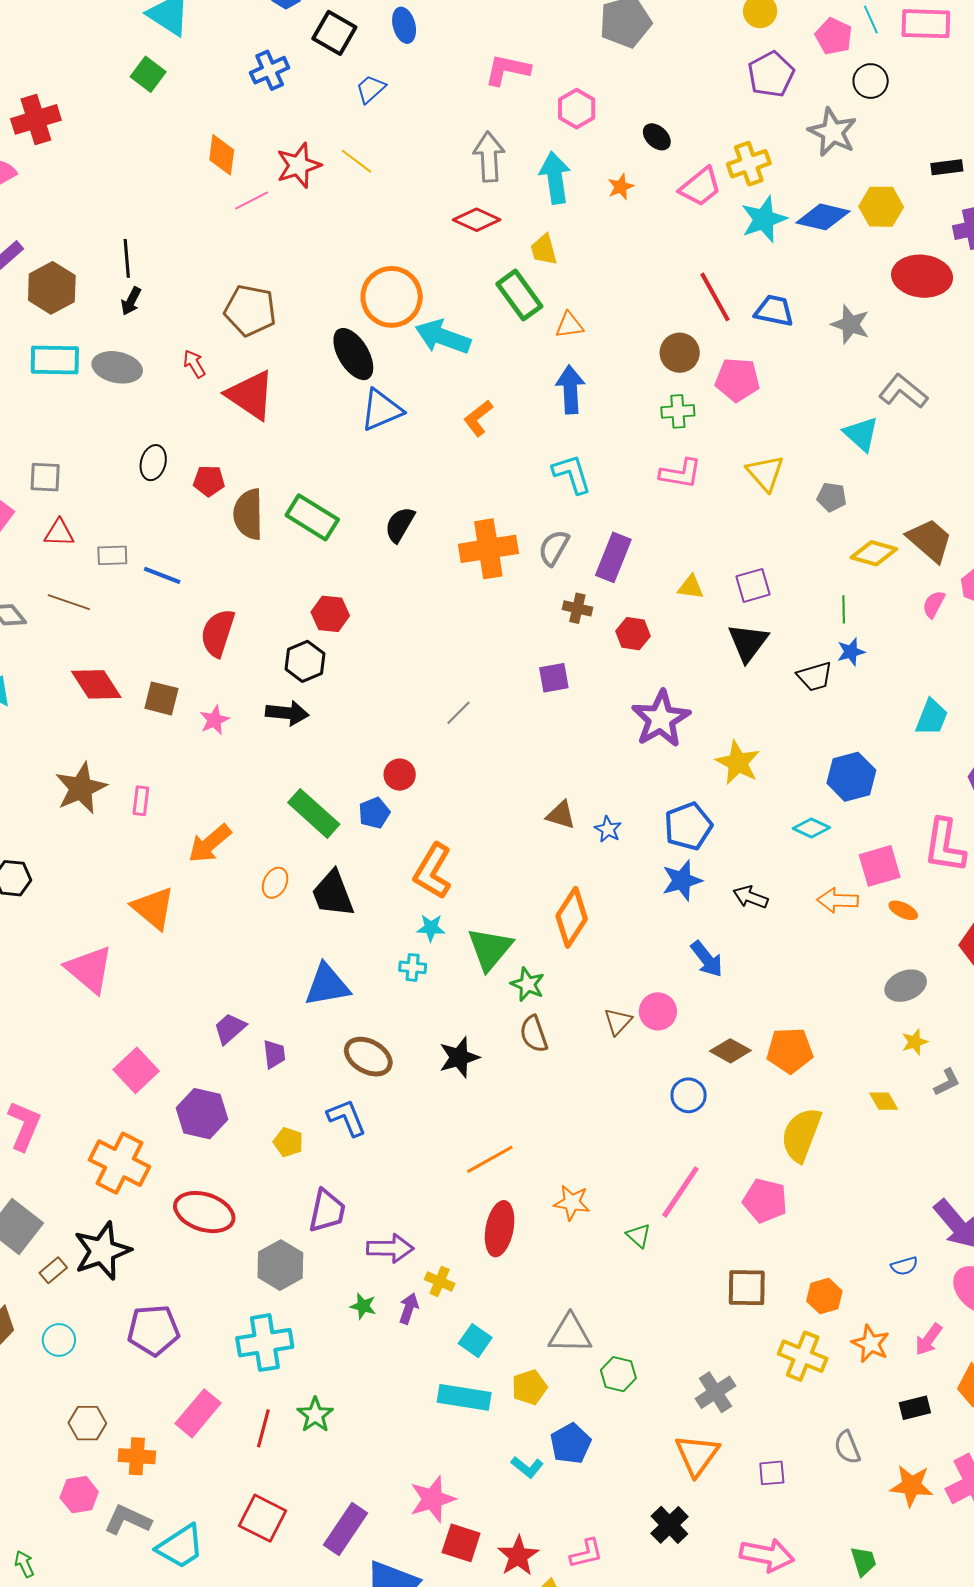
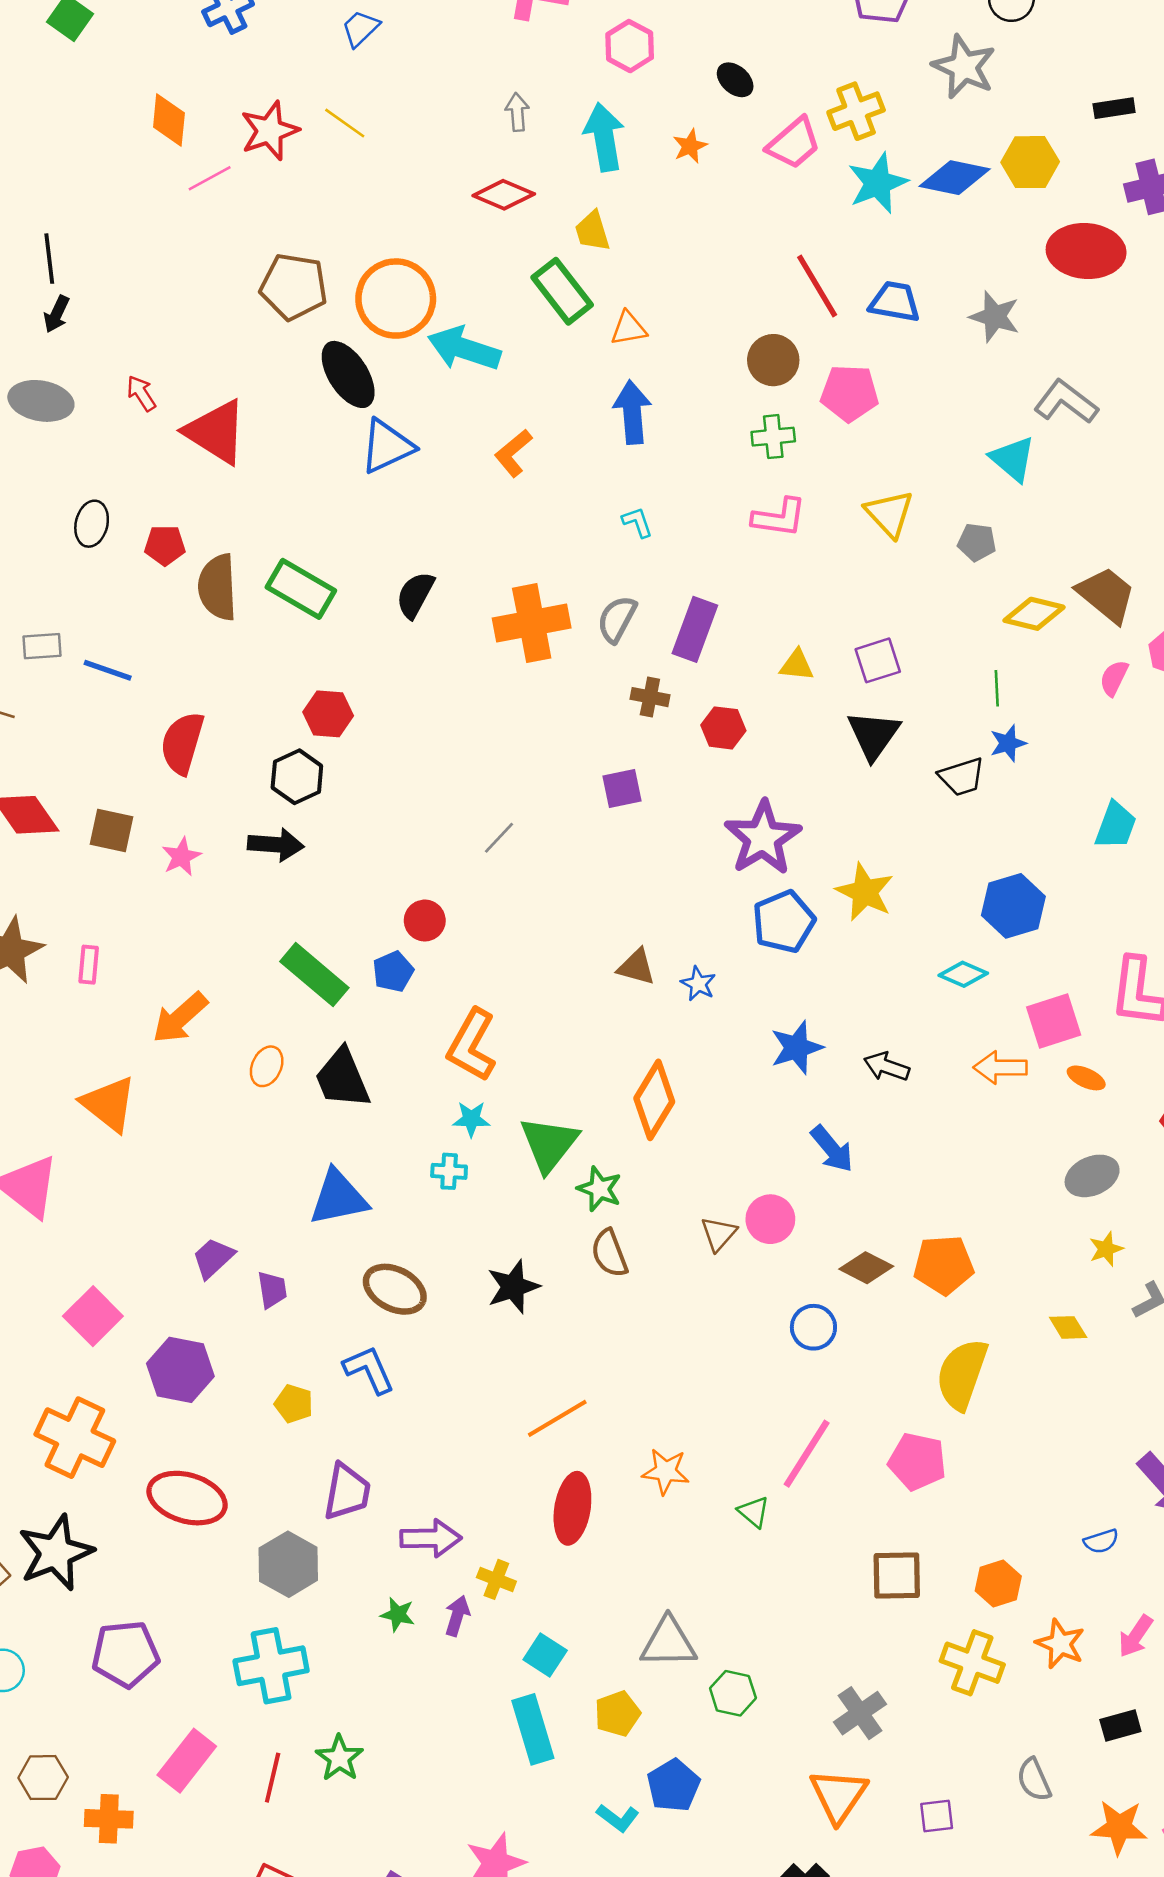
gray arrow: (489, 157) -> (517, 112), size x0.6
brown pentagon: (250, 310) -> (294, 287), moved
cyan L-shape: (572, 474) -> (637, 522), size x0.6
blue pentagon: (688, 826) -> (784, 922), moved
cyan rectangle: (464, 1397) -> (533, 1729), turned 66

